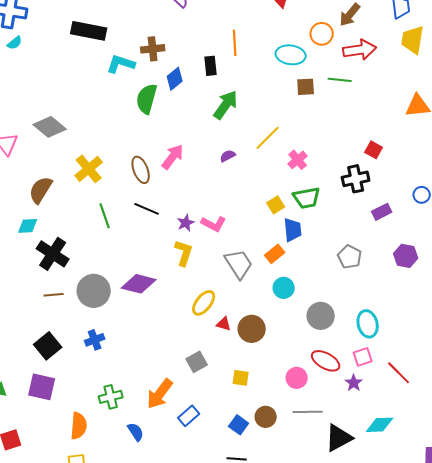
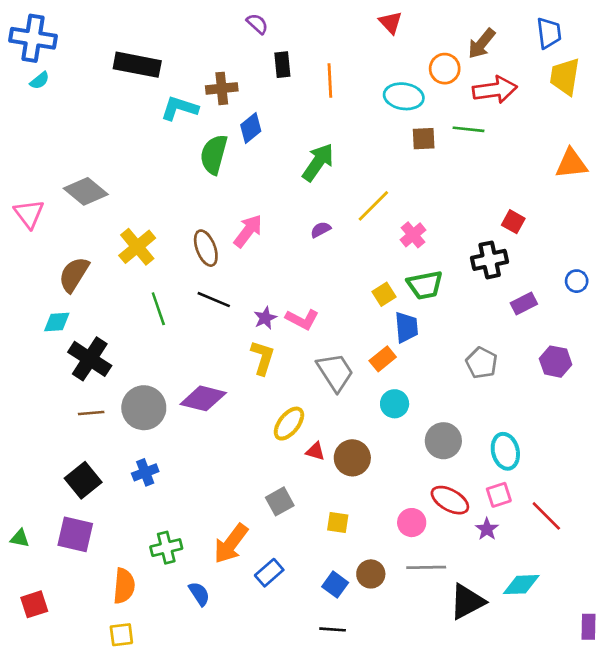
black rectangle: (211, 66) -> (282, 65), moved

